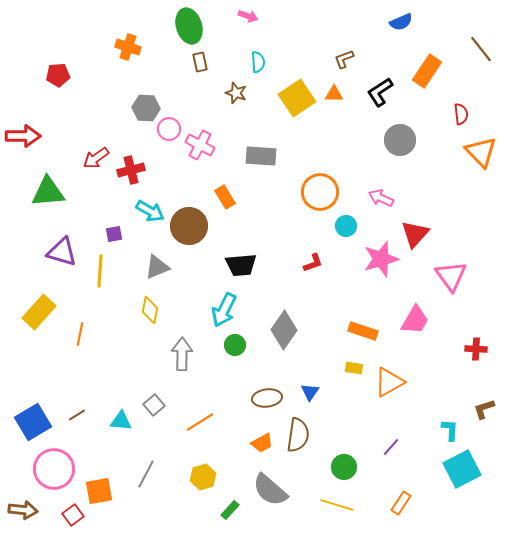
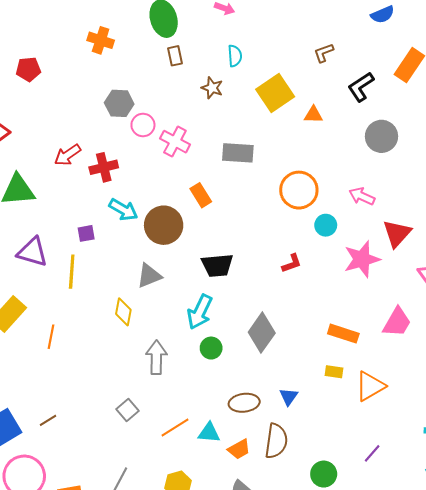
orange triangle: (334, 94) -> (313, 115), moved
gray triangle: (157, 267) -> (149, 276), moved
cyan triangle: (121, 421) -> (209, 433), moved

